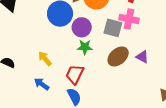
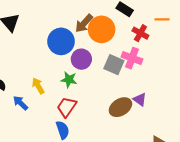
green star: (85, 47) -> (69, 80), moved
brown ellipse: (118, 56) -> (120, 107), moved
blue arrow: (42, 84) -> (21, 103), moved

